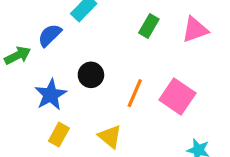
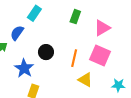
pink triangle: (195, 30) -> (102, 28), moved
yellow triangle: (110, 137) -> (85, 80), moved

